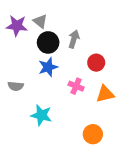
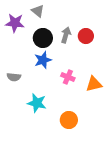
gray triangle: (40, 21) -> (38, 11), moved
red circle: (96, 63) -> (86, 36), moved
orange circle: (93, 134) -> (69, 120), moved

